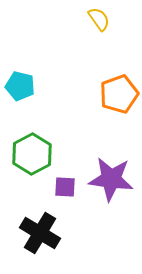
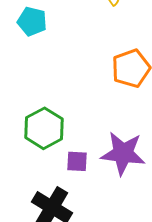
cyan pentagon: (20, 86) -> (32, 21), moved

